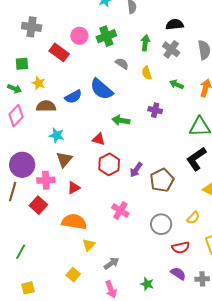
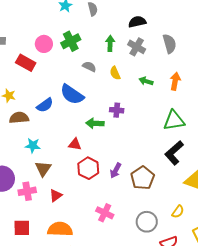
purple cross: (155, 110) -> (117, 110), moved
red square: (38, 205) -> (22, 228), moved, turned -36

